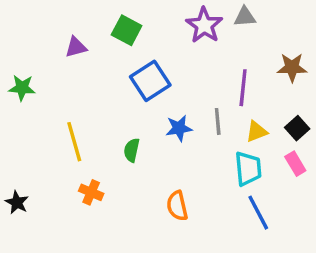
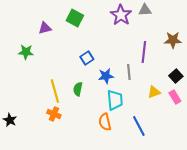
blue square: (150, 81) -> (87, 58), moved, size x0.6
green star: (22, 88) -> (26, 52), moved
yellow triangle: (257, 132) -> (154, 92), moved
yellow line: (74, 142) -> (55, 91), moved
cyan trapezoid: (248, 169) -> (115, 100), moved
blue line: (258, 213) -> (139, 126), moved

